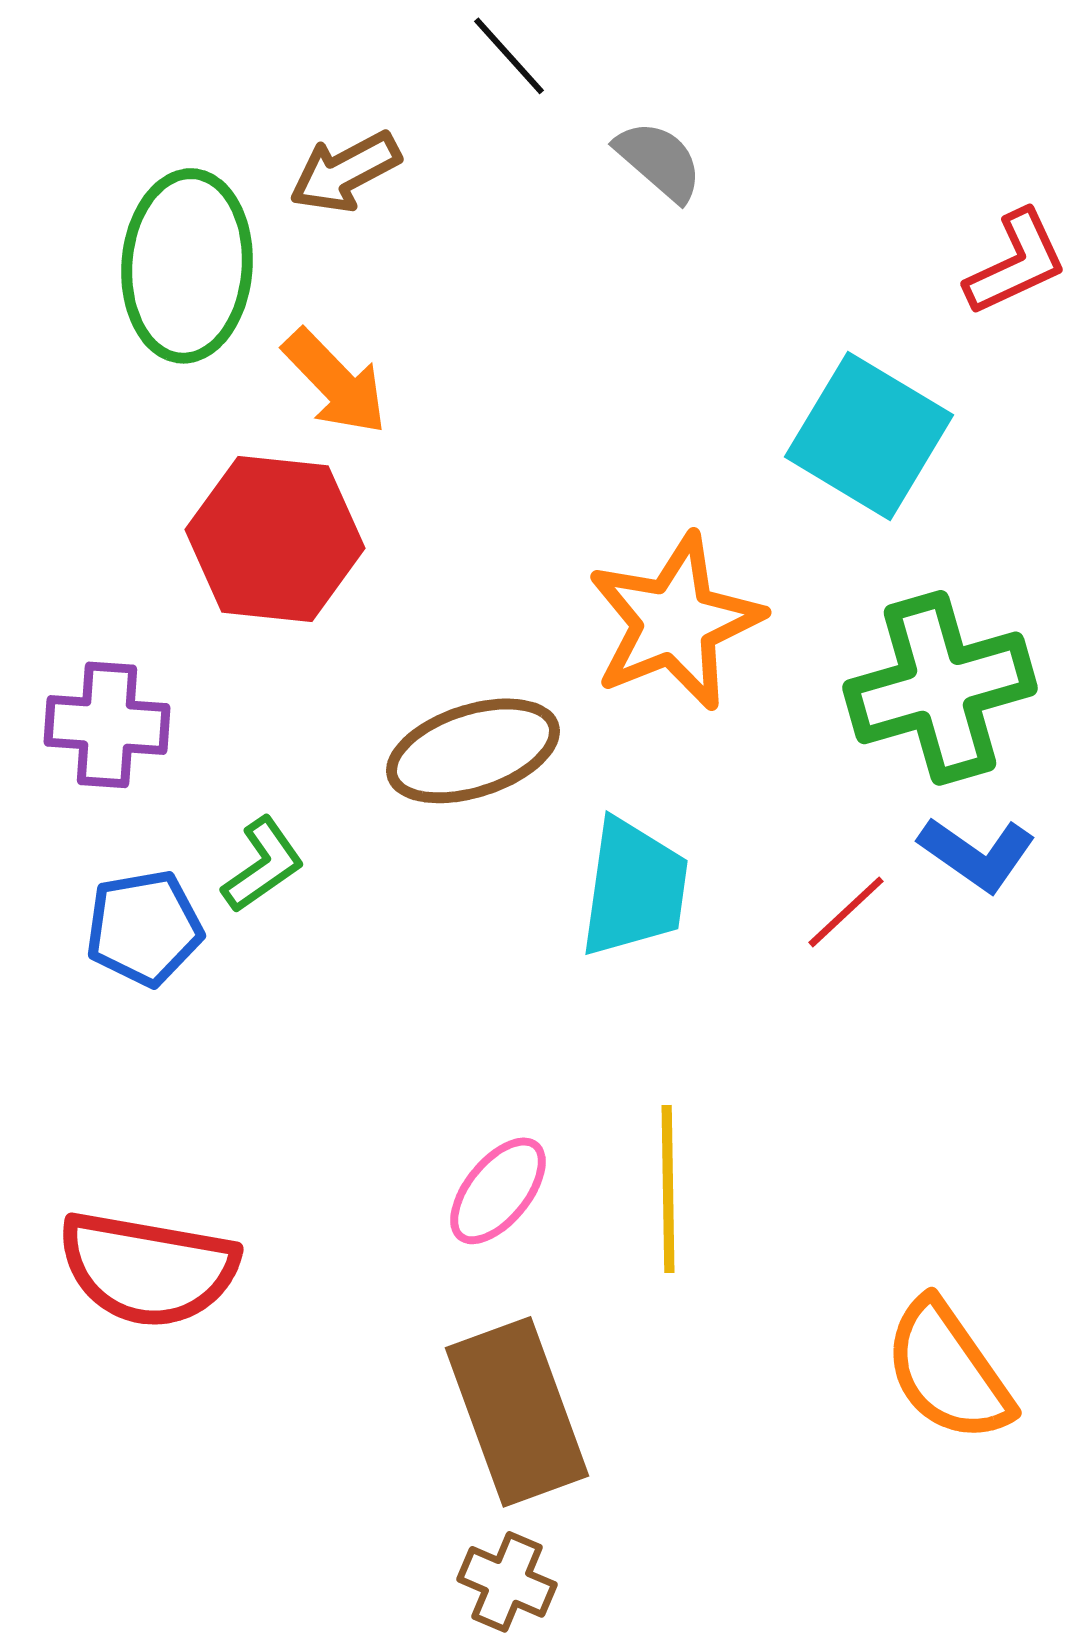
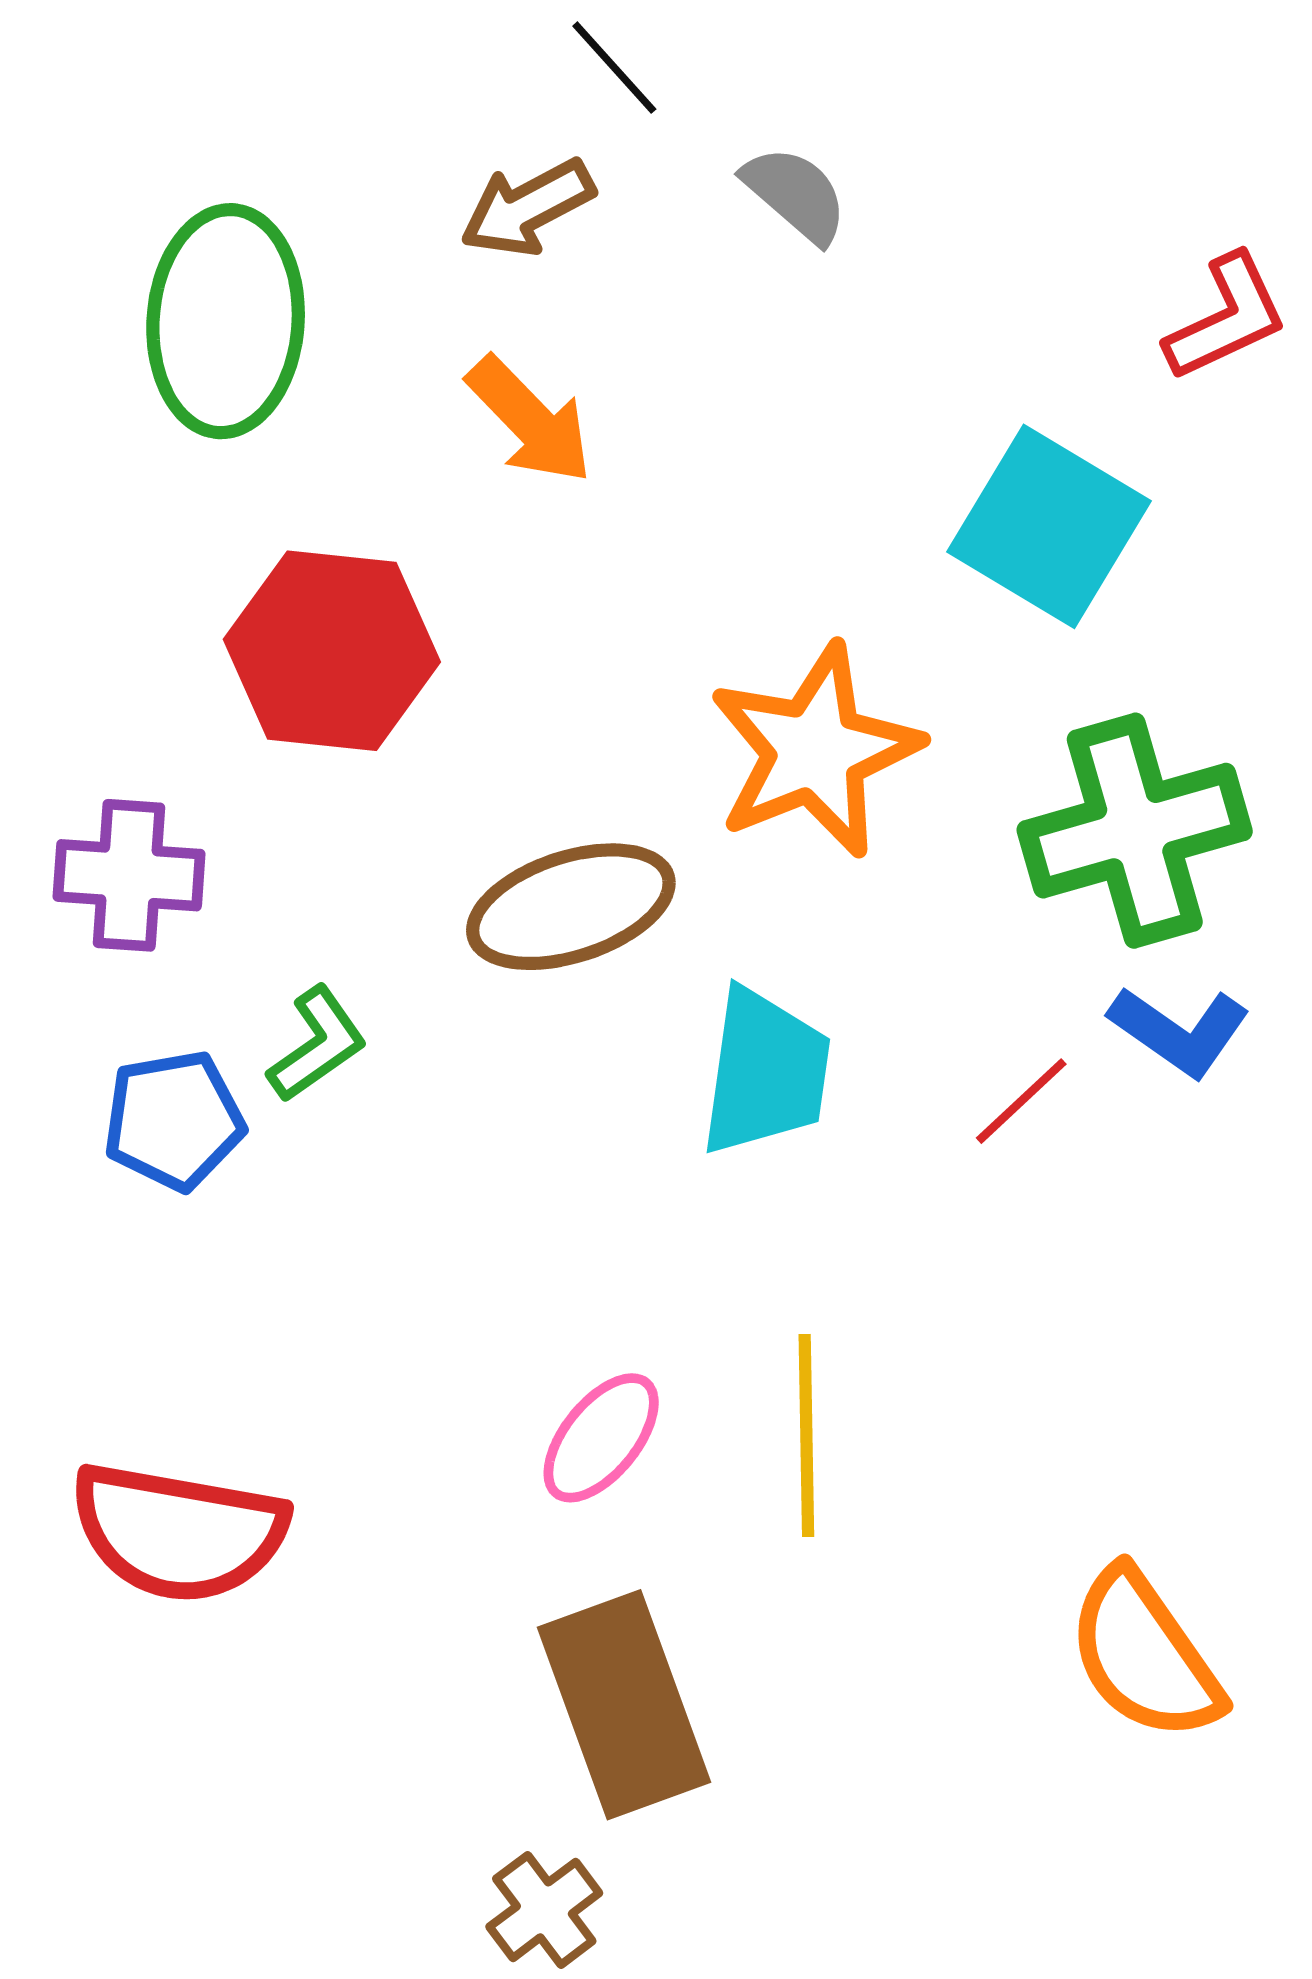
brown arrow: (345, 172) -> (527, 208), moved
orange arrow: (335, 382) -> (530, 420), moved
brown cross: (507, 1582) -> (544, 1910), moved, turned 30

